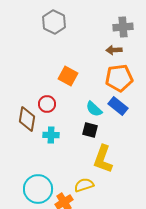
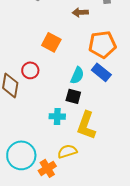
brown arrow: (114, 50) -> (80, 12), moved
cyan semicircle: (94, 109) -> (77, 75), turned -108
cyan cross: (51, 135) -> (57, 116), moved

